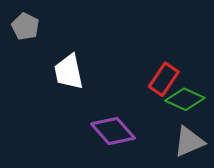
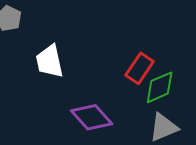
green diamond: (185, 99) -> (160, 87), turned -48

